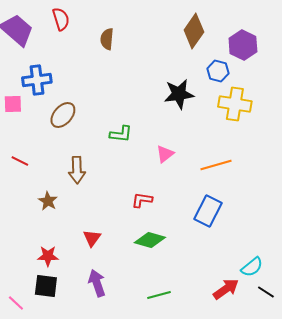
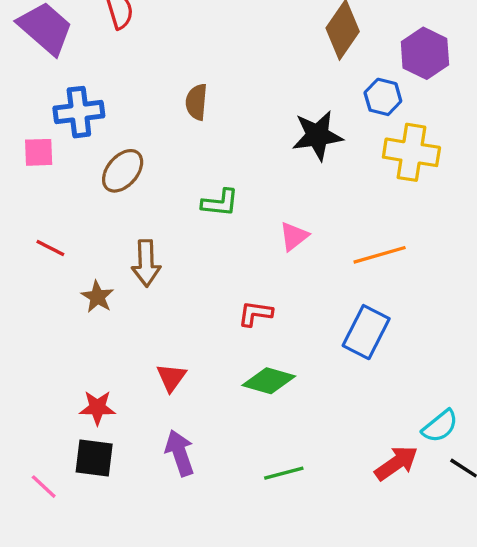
brown semicircle: (107, 39) -> (196, 102), moved
brown star: (48, 201) -> (97, 297), moved

